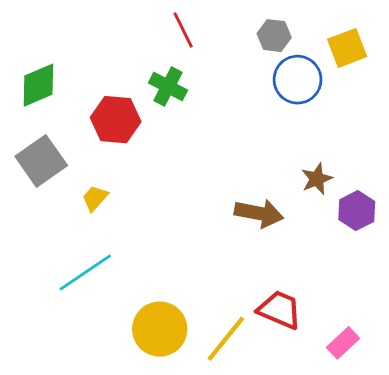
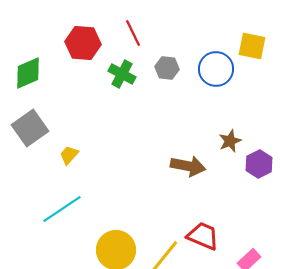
gray hexagon: (274, 36) -> (167, 68), moved
yellow square: (347, 48) -> (252, 46), turned 32
red hexagon: (116, 120) -> (83, 43), moved

